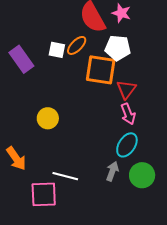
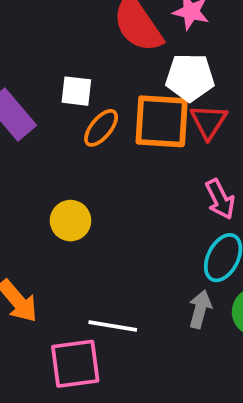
orange ellipse: (77, 45) -> (101, 128), moved
red triangle: (126, 89) -> (209, 122), moved

